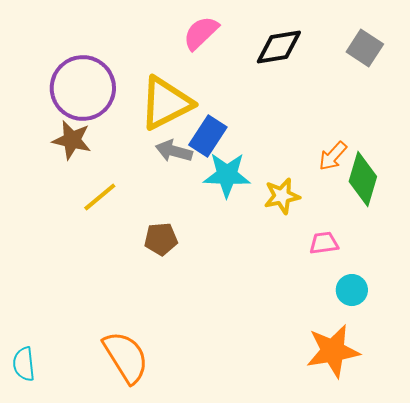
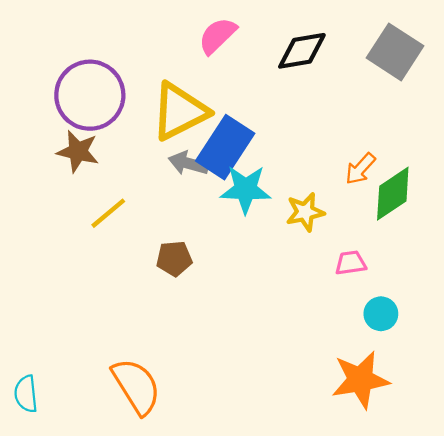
gray square: (365, 48) -> (395, 52), size x1.4
blue rectangle: (208, 136) -> (225, 147), size x1.4
green diamond: (363, 179) -> (393, 194), turned 40

